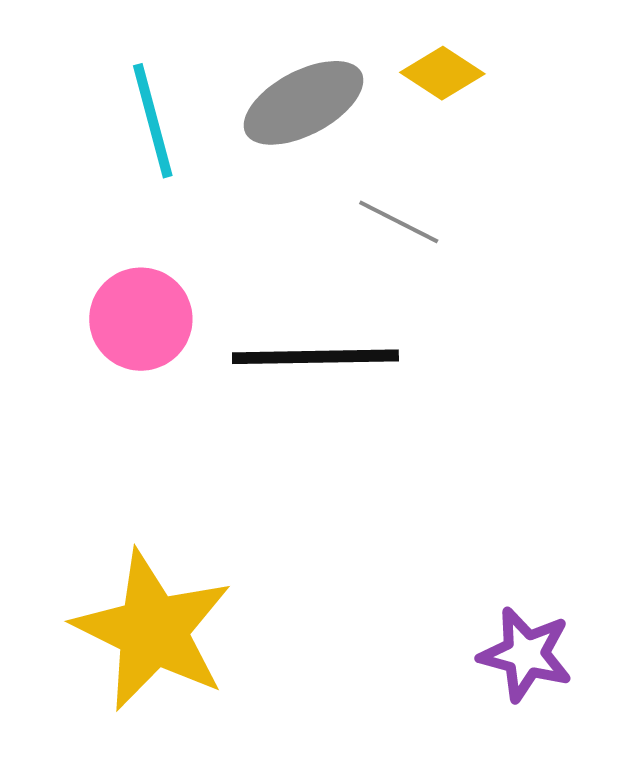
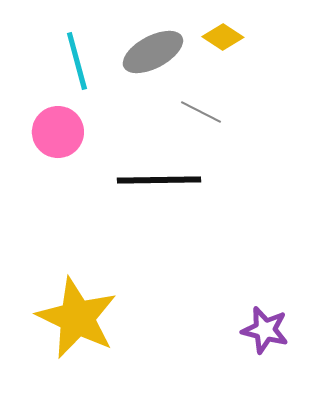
pink circle: (141, 319) -> (58, 132), moved

